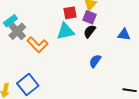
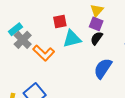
red square: (70, 13) -> (60, 21), moved
blue semicircle: (95, 61) -> (103, 68), size x1.5

